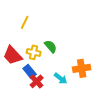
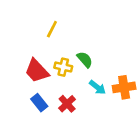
blue rectangle: (30, 71) -> (39, 103), moved
cyan arrow: (61, 78) -> (97, 87), moved

